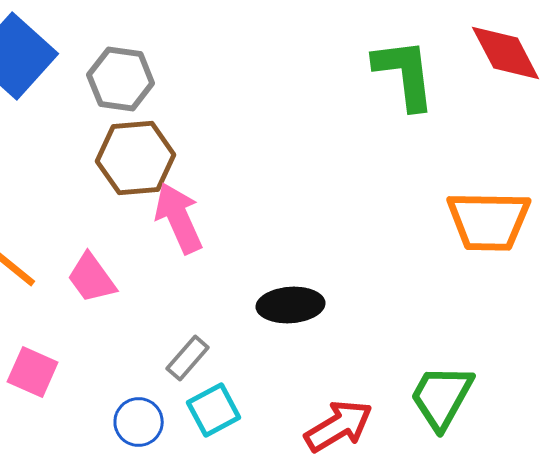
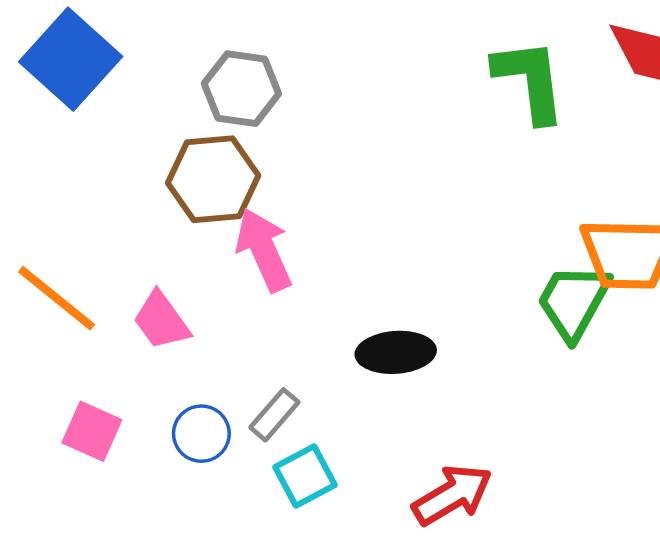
gray hexagon: (121, 79) -> (241, 89), moved
green trapezoid: (442, 397) -> (573, 302), moved
blue circle: (139, 422) -> (201, 434), moved

